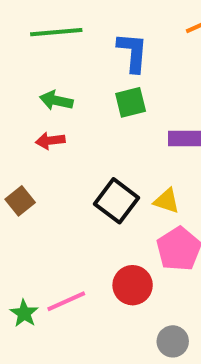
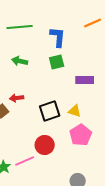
red arrow: (50, 141) -> (17, 98), moved
black square: (116, 201) -> (50, 111), turned 35
red circle: (133, 285) -> (45, 145), moved

